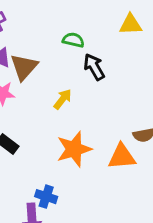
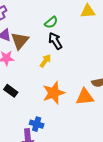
green semicircle: (73, 40) -> (51, 22), turned 128
black arrow: (94, 67) -> (55, 41), moved

